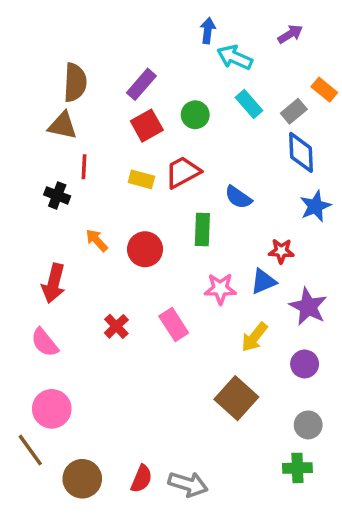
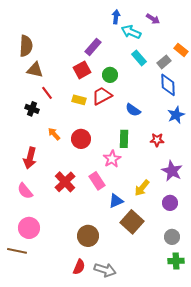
purple arrow: (290, 34) -> (153, 19), moved, turned 64
brown semicircle: (75, 82) -> (26, 46), moved
purple rectangle: (141, 84) -> (93, 47), moved
green circle: (195, 115) -> (110, 75), moved
red line: (84, 167) -> (47, 93), turned -40
green rectangle: (202, 230) -> (124, 139), moved
blue triangle: (263, 282) -> (116, 201), moved
pink star: (220, 289) -> (112, 159), moved, turned -30
red cross: (116, 326) -> (65, 182), size x1.5
brown line: (30, 450) -> (17, 251), turned -42
green cross: (297, 468) -> (176, 261), moved
brown circle: (82, 479) -> (88, 236), moved

